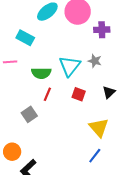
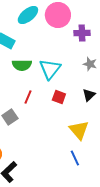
gray star: (95, 61) -> (90, 64), moved
green semicircle: (41, 73) -> (22, 65), moved
blue line: (95, 156) -> (75, 158), turned -63

